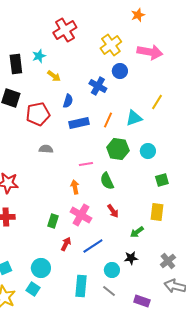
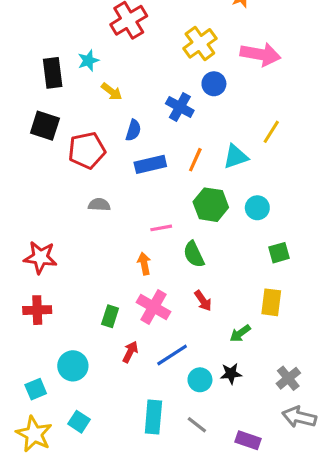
cyan circle: (41, 268) -> (73, 366), moved
cyan circle: (112, 270) -> (200, 380), moved

